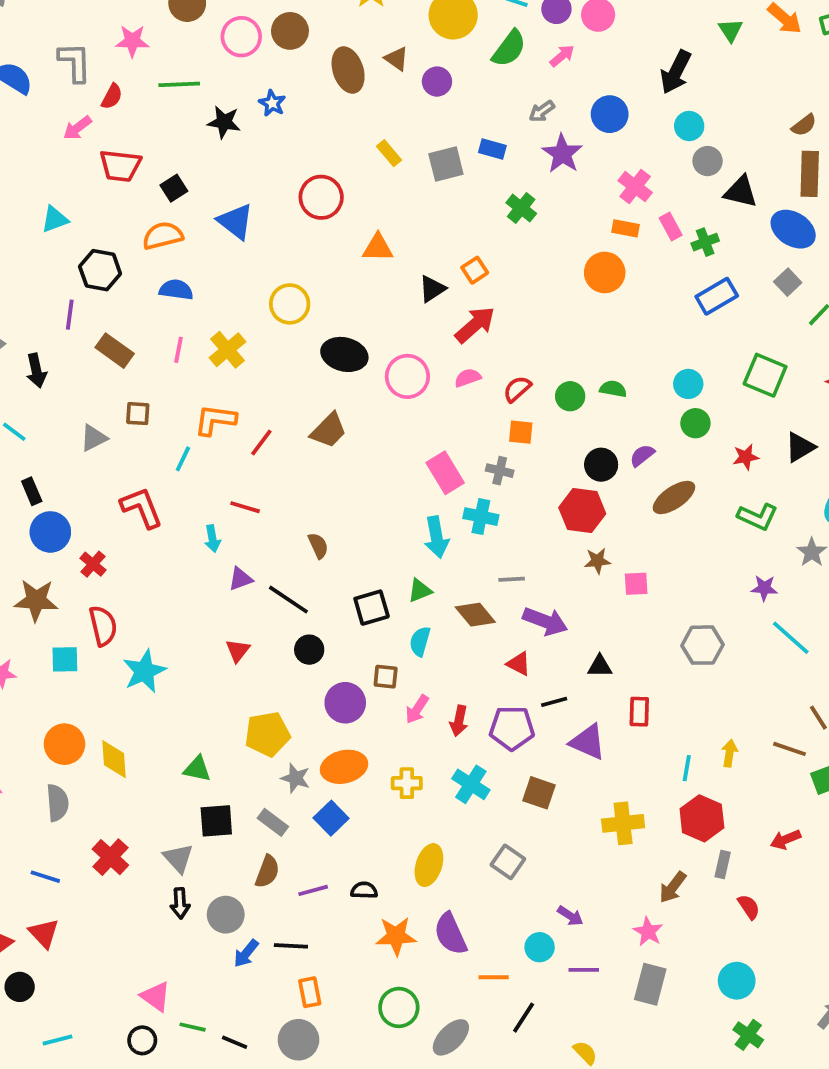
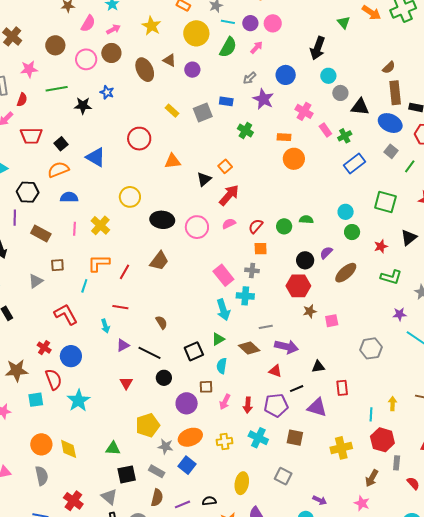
orange rectangle: (626, 228) -> (284, 137), moved
blue circle: (50, 532) -> (71, 356), moved

